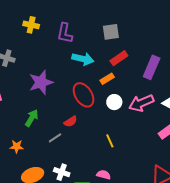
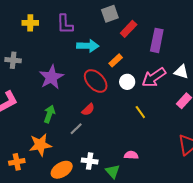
red rectangle: (119, 58) -> (129, 29), moved
yellow line: (110, 141) -> (140, 112), moved
orange star: (17, 146) -> (40, 145), size x1.6

